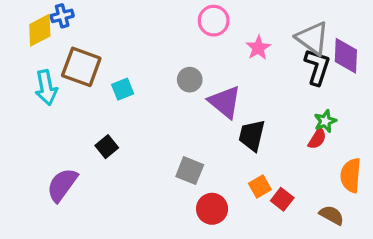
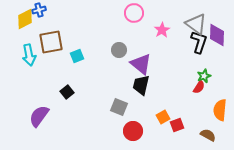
brown square: (81, 67) -> (51, 42), turned -30
black trapezoid: (252, 135) -> (141, 85), moved
red square: (282, 199) -> (177, 125), turned 32

